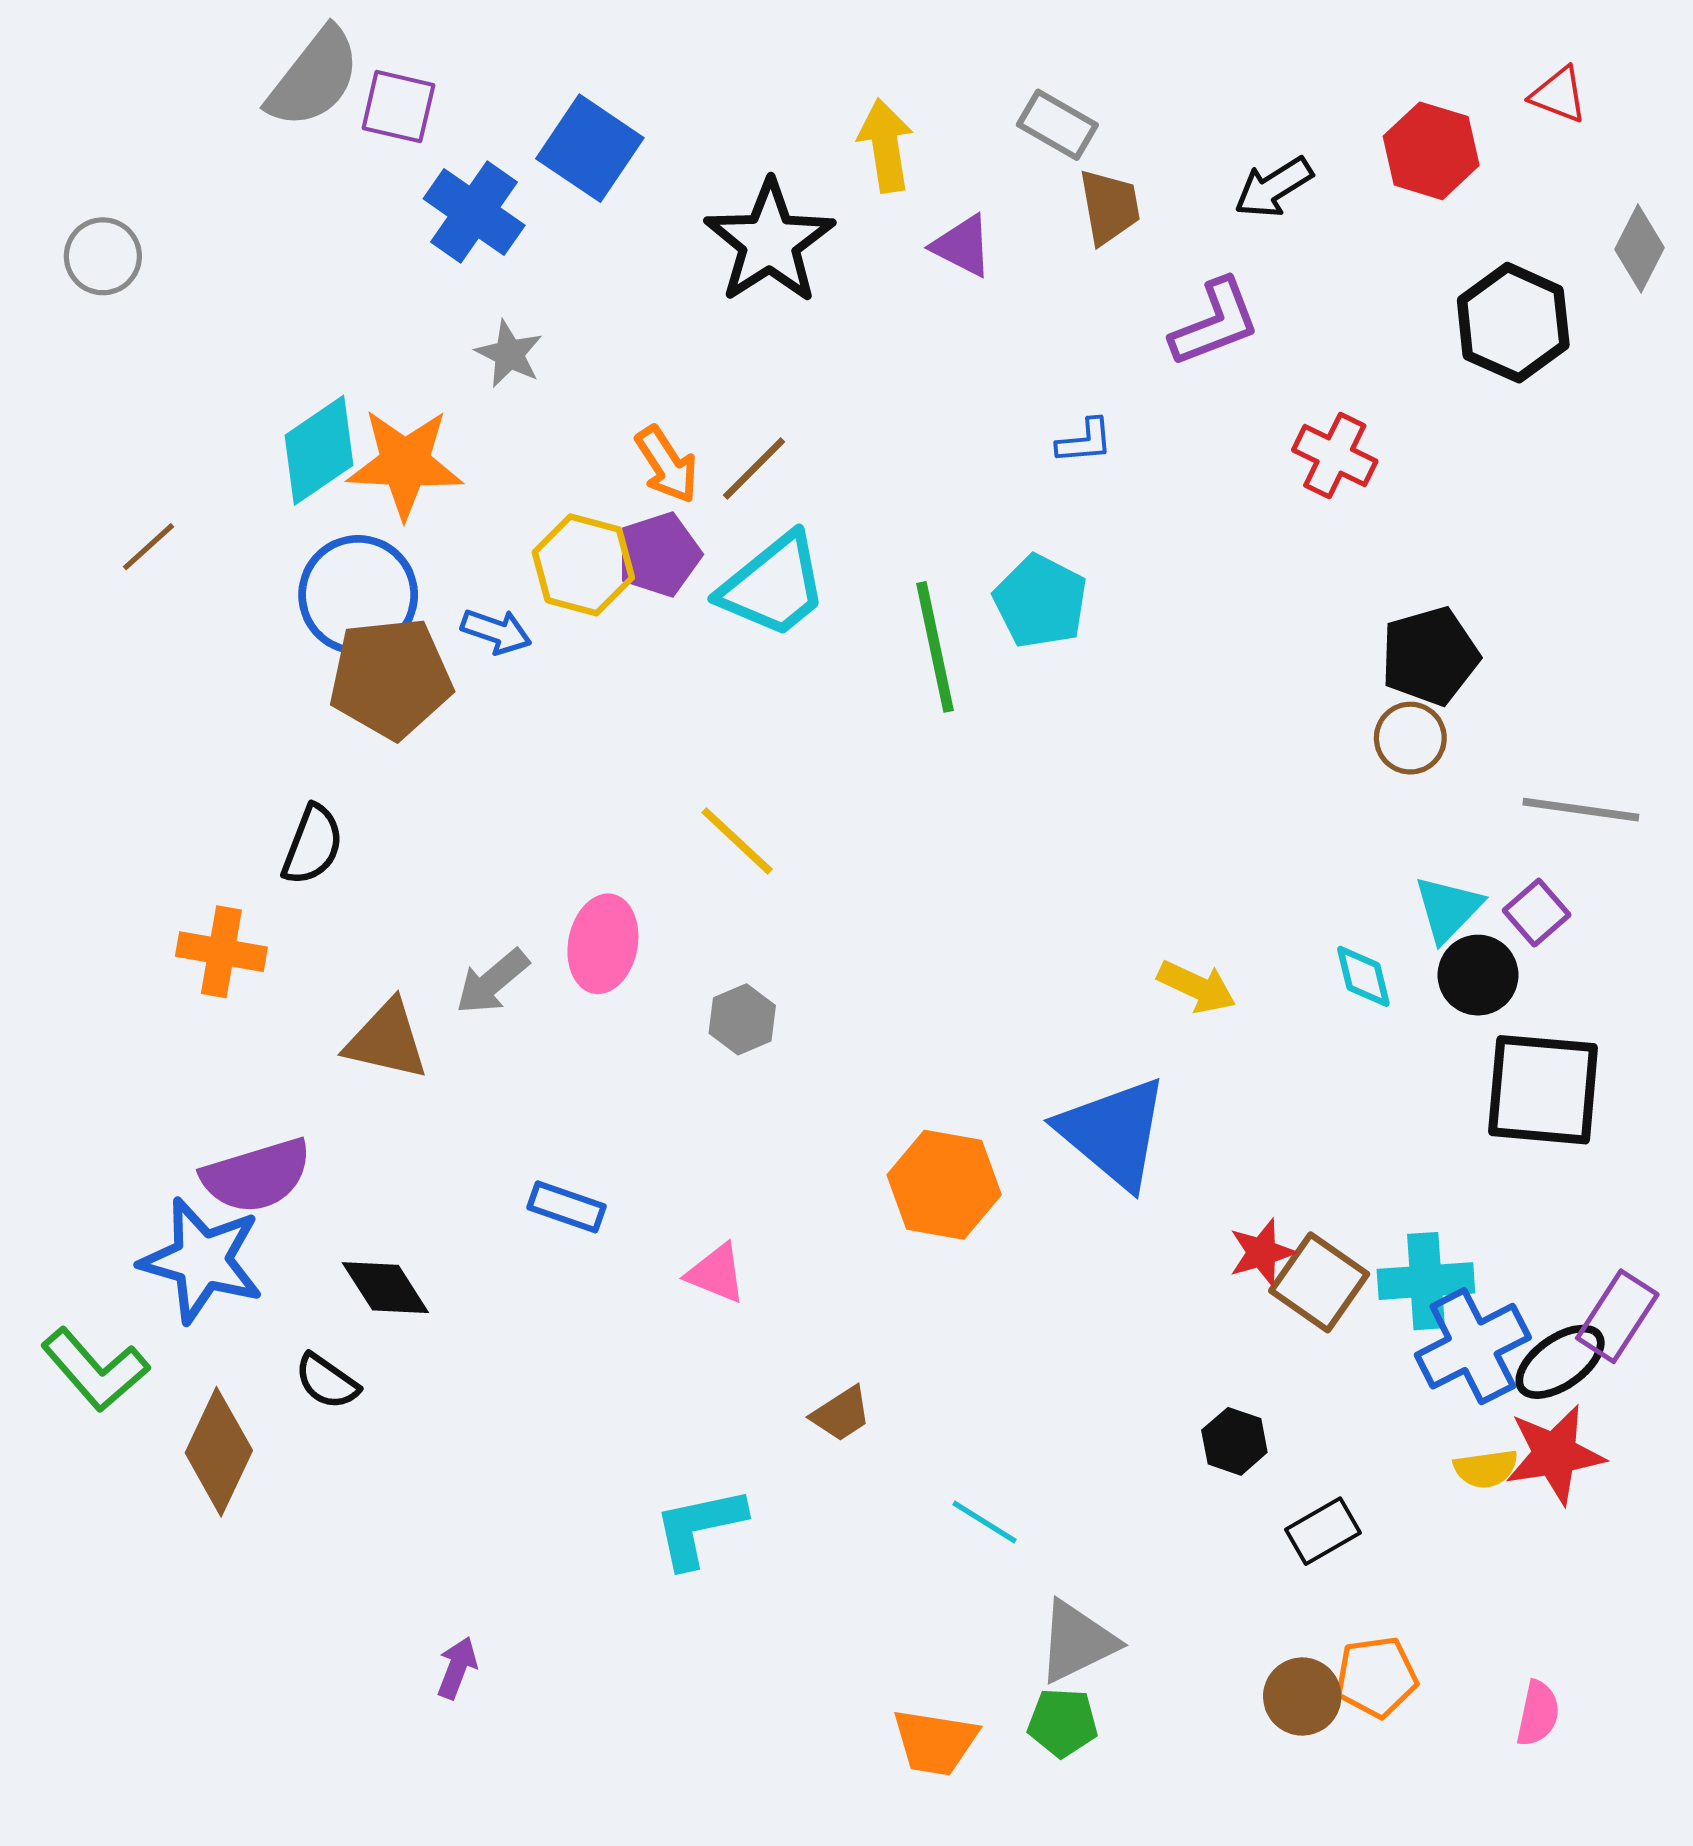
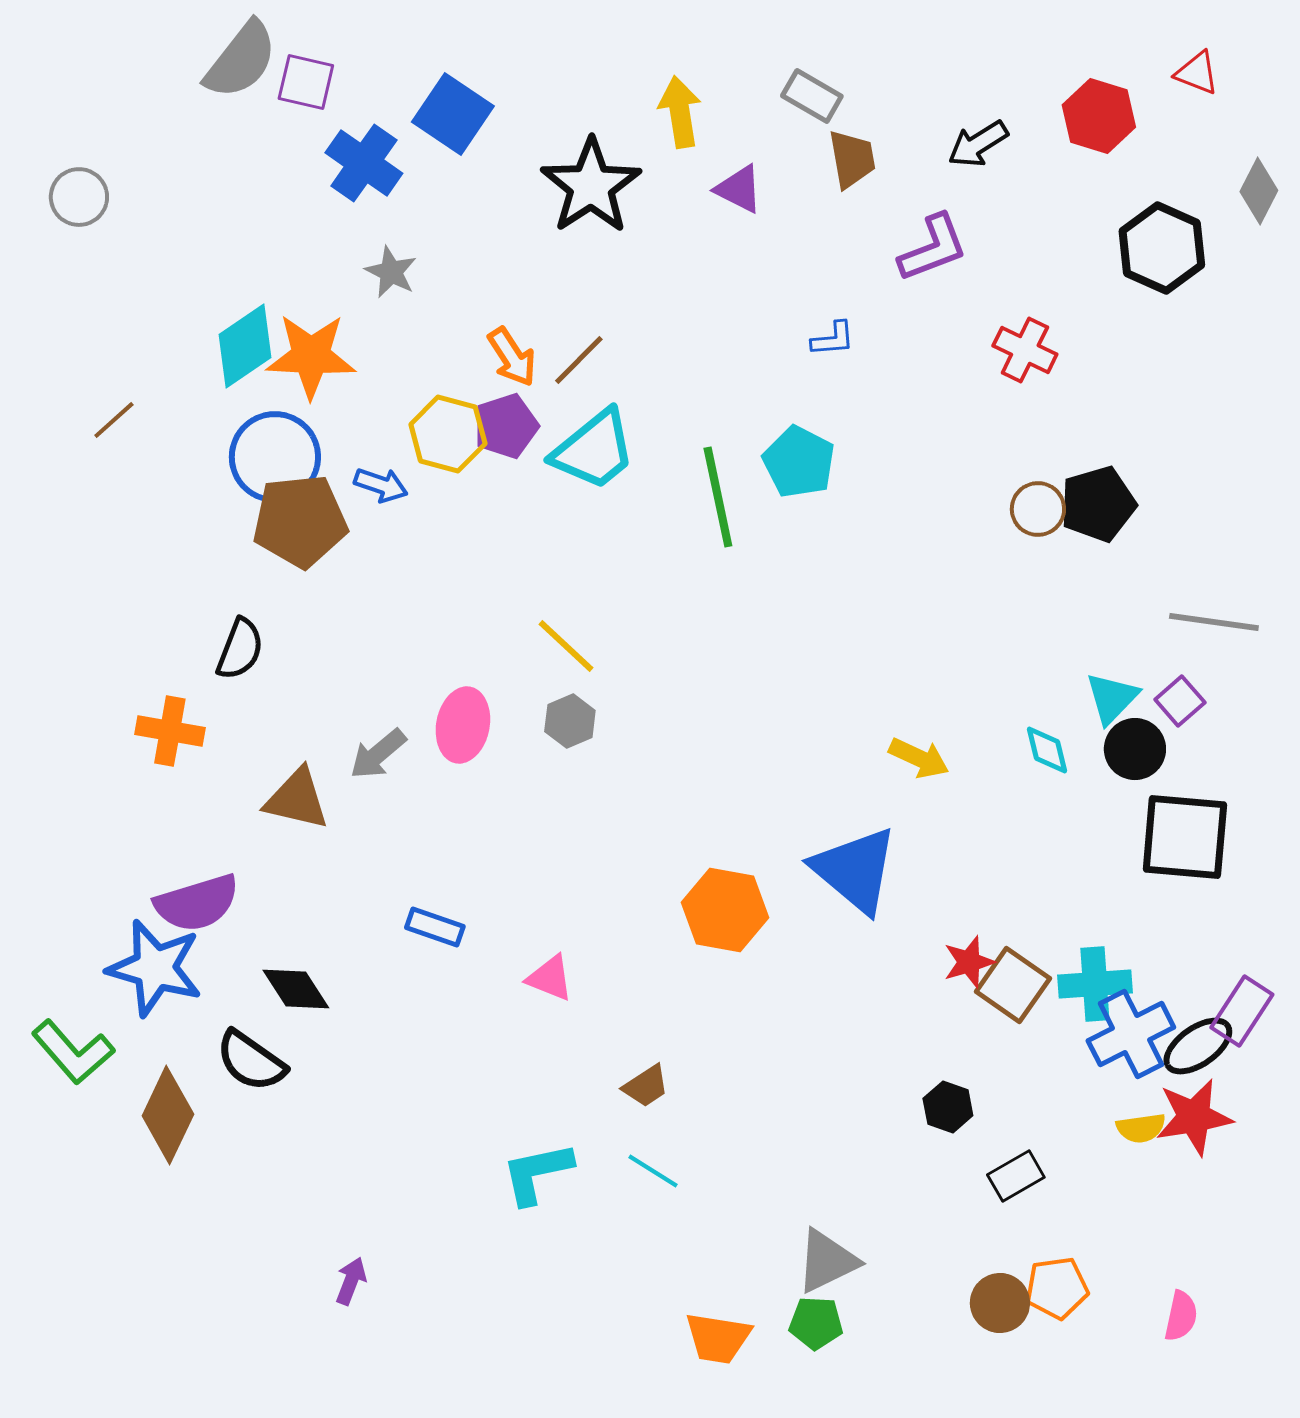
brown circle: (1410, 738) -> (1038, 509), moved
gray hexagon: (742, 1019) -> (570, 721), moved
black semicircle: (327, 1381) -> (251, 1061), size x1.4
cyan line: (984, 1522) -> (653, 1171), moved

